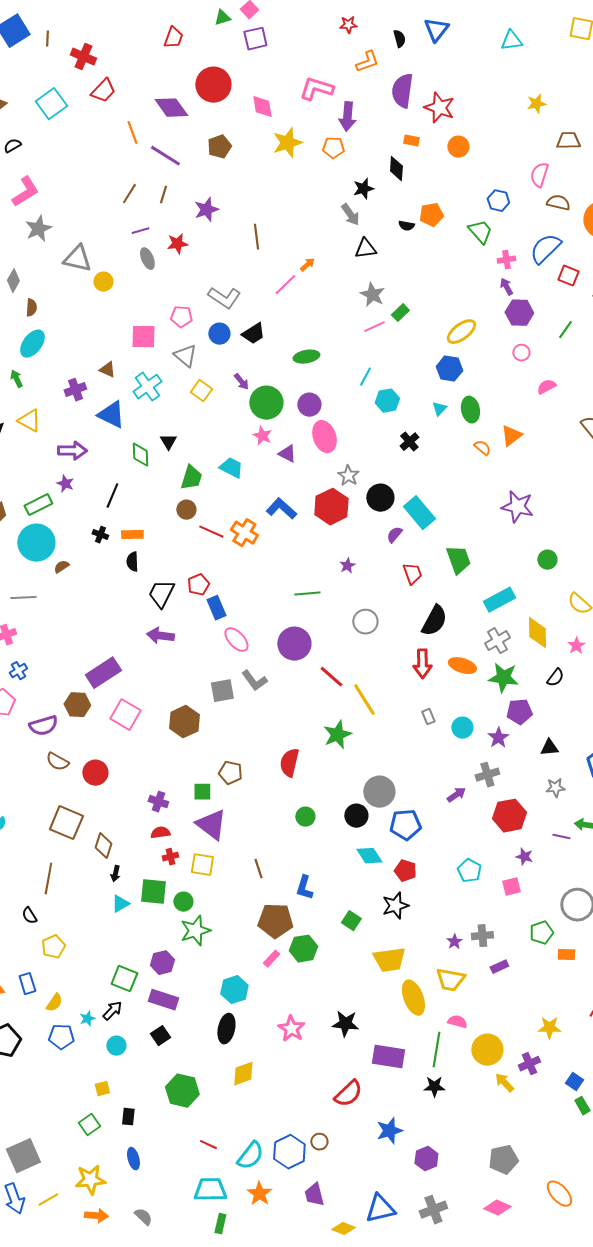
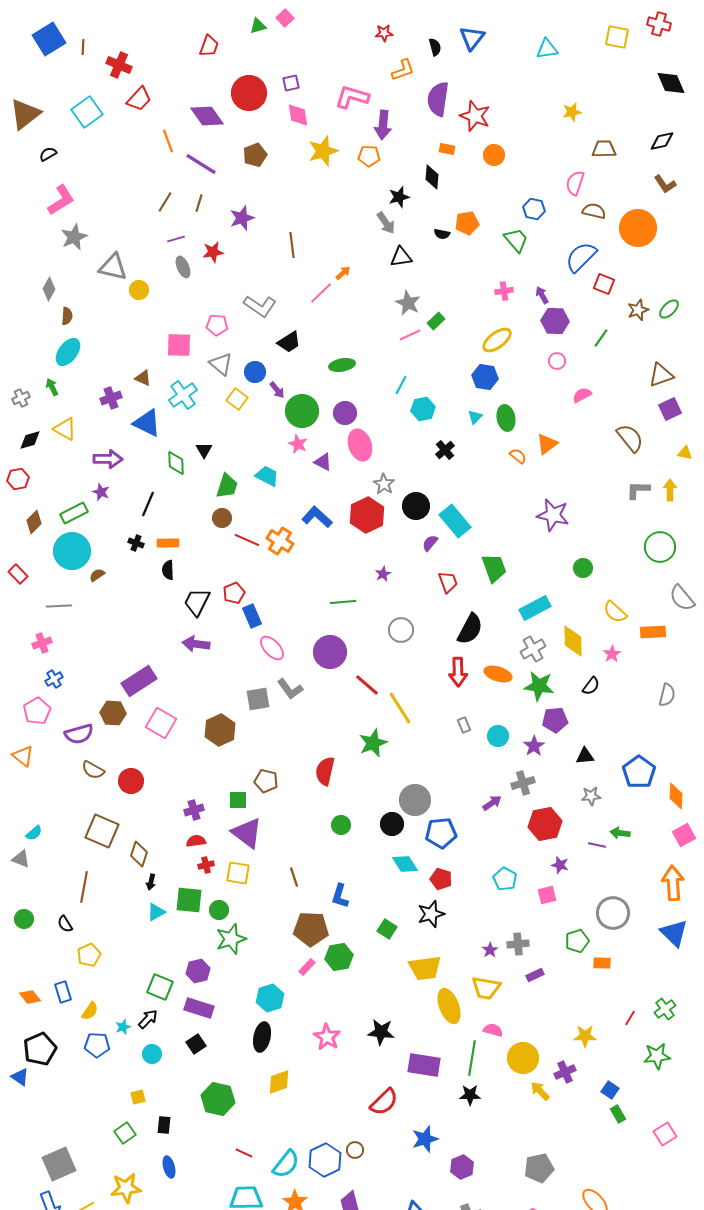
purple square: (255, 39) -> (291, 83), moved, size x0.7
pink cross: (506, 260) -> (504, 291), moved
blue circle: (219, 334) -> (255, 372), moved
purple cross: (158, 802) -> (194, 810), turned -36

